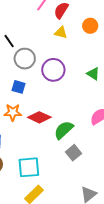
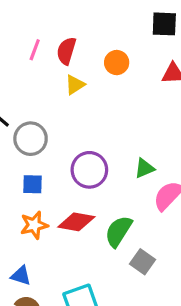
yellow triangle: (61, 33) -> (75, 85), turned -32
purple circle: (53, 70) -> (89, 170), moved
green triangle: (93, 74) -> (144, 168), moved, turned -40

